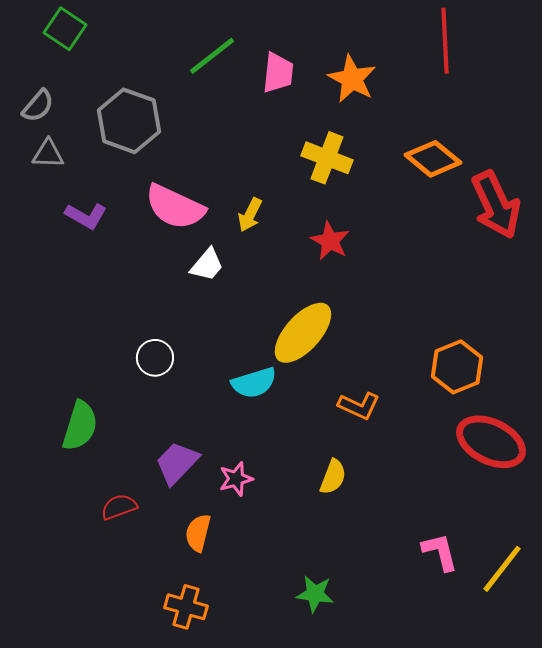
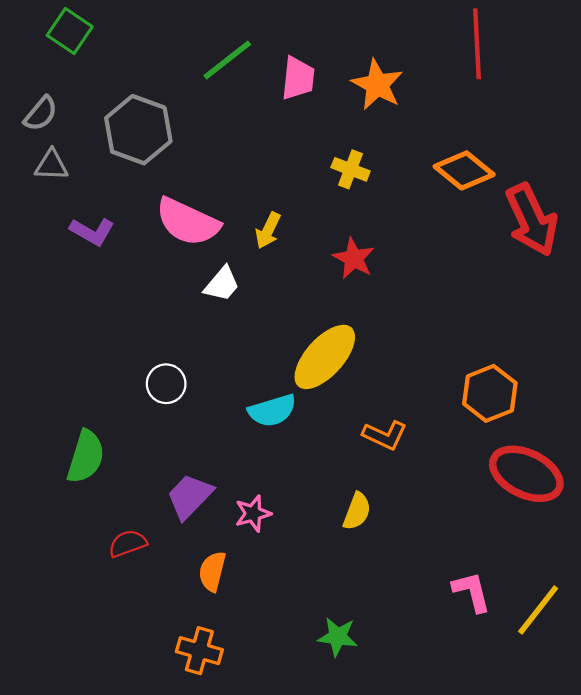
yellow cross: (327, 158) -> (351, 169), size x0.7

